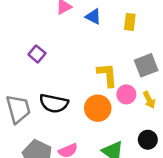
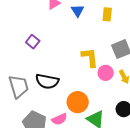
blue triangle: (93, 17) -> (78, 11), turned 32
orange circle: (98, 108) -> (78, 102), moved

